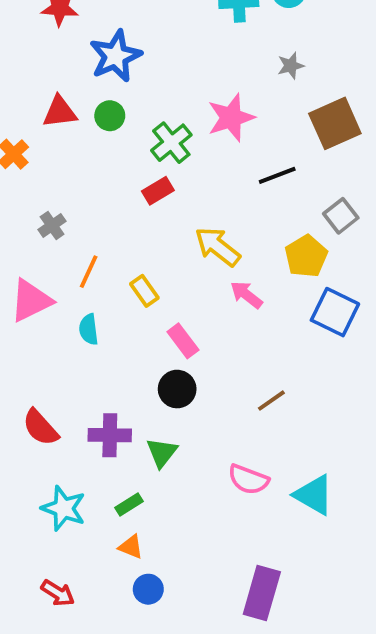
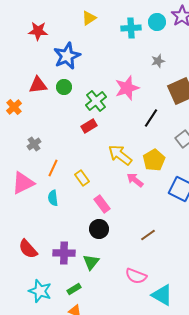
black line: (277, 175) -> (151, 118), turned -36
yellow pentagon: (306, 256) -> (154, 160), moved
cyan triangle: (314, 495) -> (162, 295), moved

